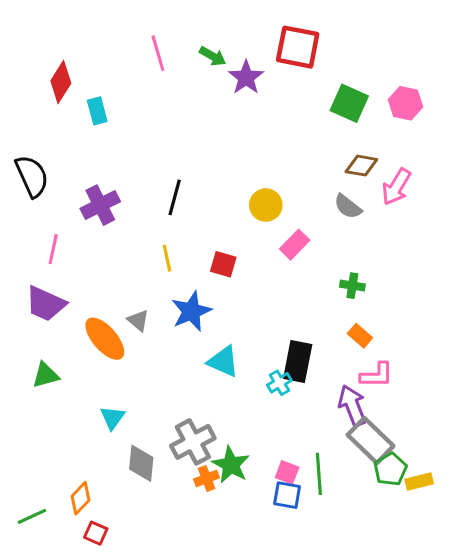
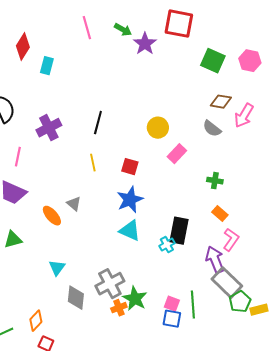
cyan rectangle: (97, 111) -> (47, 66), turned 30
blue star: (191, 311) -> (130, 200), moved
orange ellipse: (105, 339) -> (52, 216), size x0.7
pink L-shape: (377, 375) -> (231, 240), turned -55

